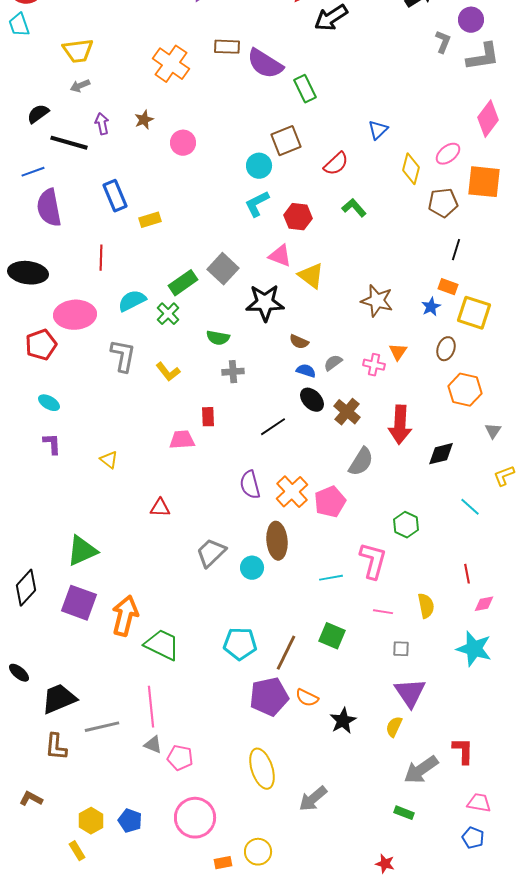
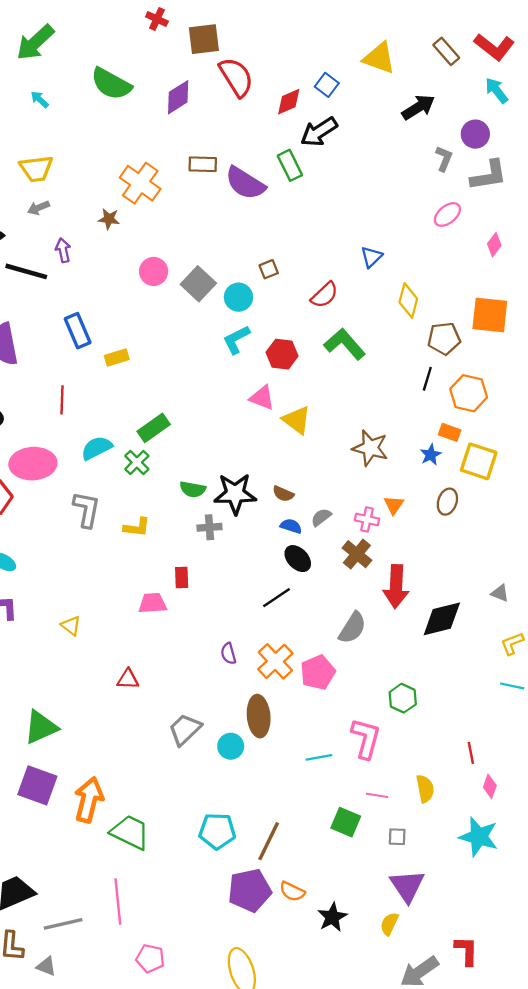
green rectangle: (305, 89) -> (290, 165), moved
pink diamond: (488, 119) -> (494, 245), size x0.6
brown star: (144, 120) -> (109, 219), moved, turned 30
brown square: (286, 141) -> (269, 269), size x0.6
pink ellipse: (448, 154) -> (447, 214), moved
green L-shape: (354, 208) -> (345, 344), size x1.5
black line: (456, 250) -> (427, 379), moved
gray square: (223, 269) -> (198, 284), moved
black star: (265, 303) -> (235, 494), moved
yellow L-shape: (168, 372) -> (137, 527), turned -45
orange hexagon: (465, 390) -> (469, 393), moved
brown cross: (347, 412) -> (357, 554), moved
black line: (273, 427) -> (276, 598), moved
gray triangle: (493, 431) -> (500, 593), turned -42
black diamond: (441, 454) -> (442, 619), size x1.4
purple semicircle: (250, 485) -> (228, 654), size x0.7
cyan line: (470, 507) -> (512, 686), moved, turned -30
pink diamond: (484, 604) -> (490, 786), turned -60
green square: (332, 636) -> (346, 822), moved
gray triangle: (153, 745) -> (46, 966), moved

